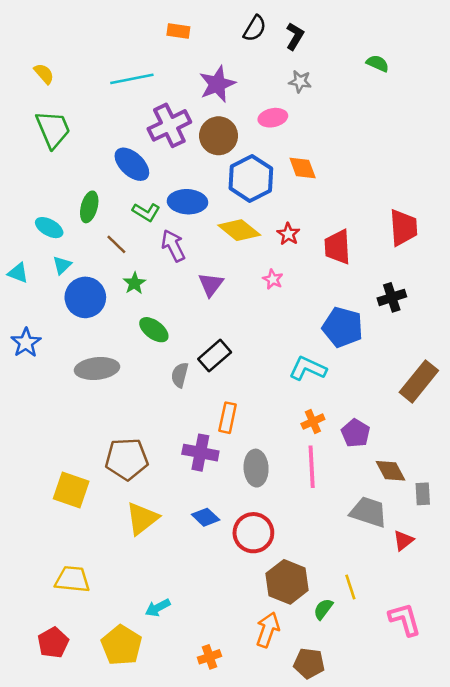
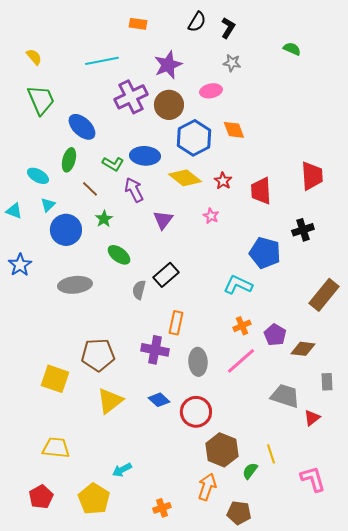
blue ellipse: (132, 164) -> (82, 127), moved
pink line: (312, 467) -> (241, 361), turned 52
brown diamond: (390, 471) -> (303, 349), moved, turned -55

